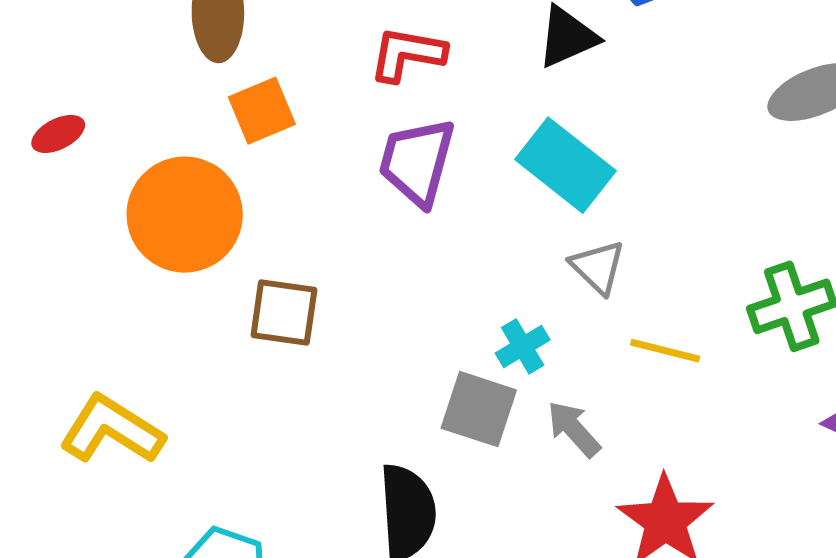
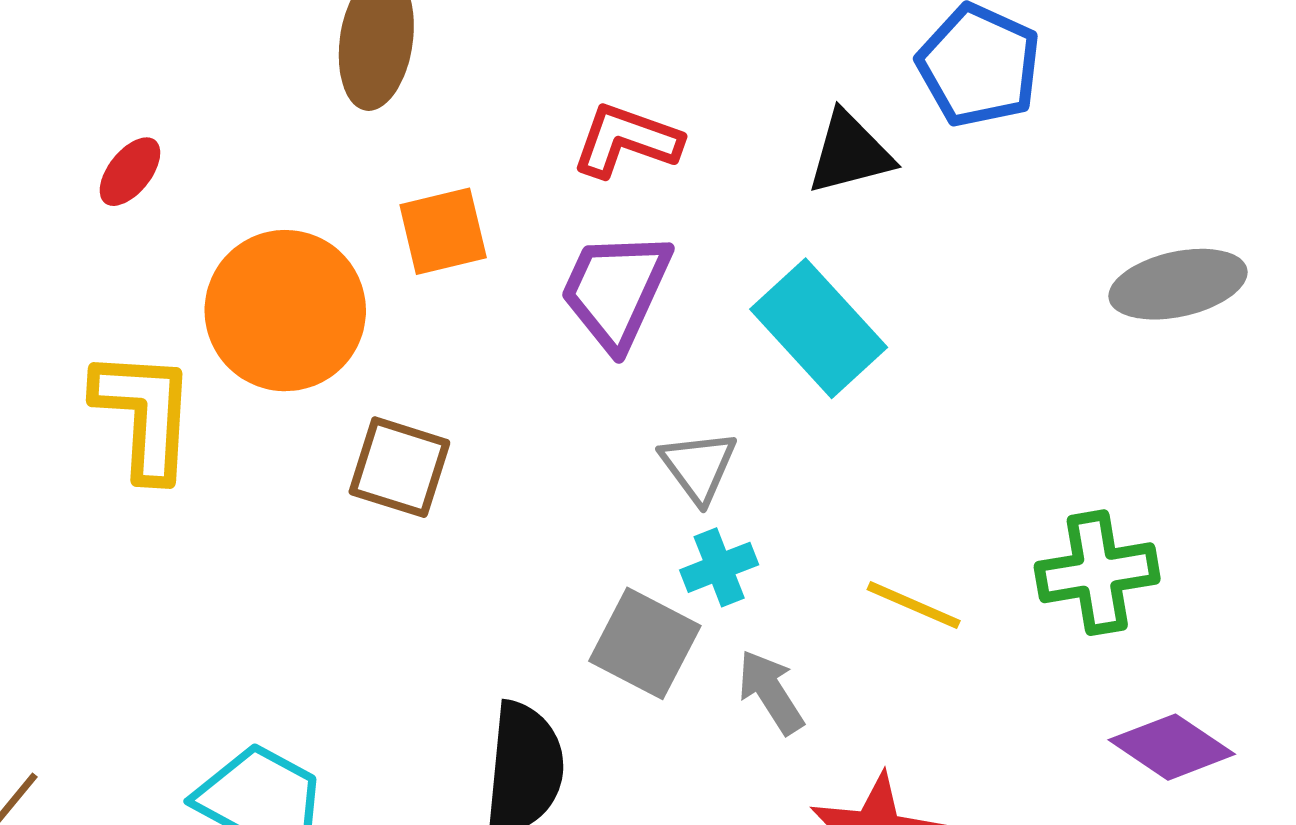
orange square: (262, 111) -> (443, 231), moved
red ellipse: (58, 134) -> (130, 172), turned -34
gray triangle: (598, 267) -> (699, 466), moved
yellow L-shape: (112, 430) -> (144, 414), moved, turned 52

